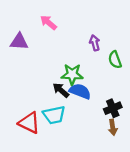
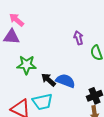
pink arrow: (48, 23) -> (16, 20), moved
green star: (72, 74) -> (26, 65), moved

